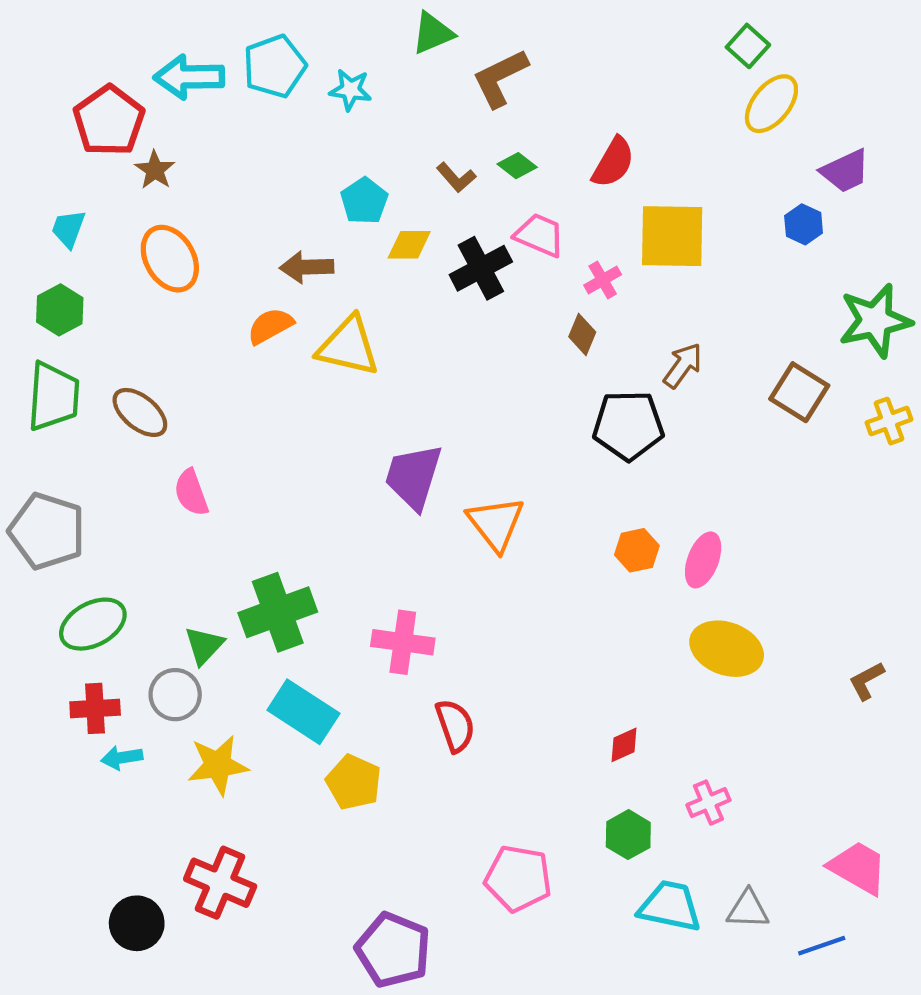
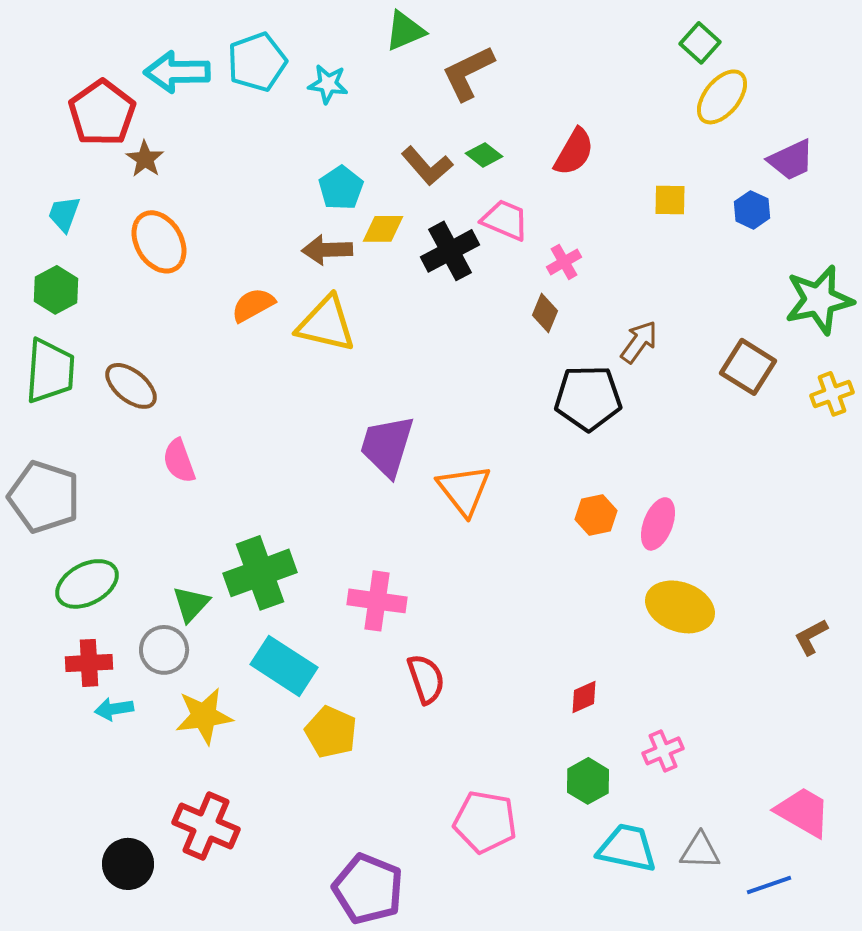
brown L-shape: (456, 177) -> (427, 166), size x1.4
yellow square: (672, 236) -> (670, 200), moved, size x0.5
brown arrow: (307, 267) -> (327, 250), moved

